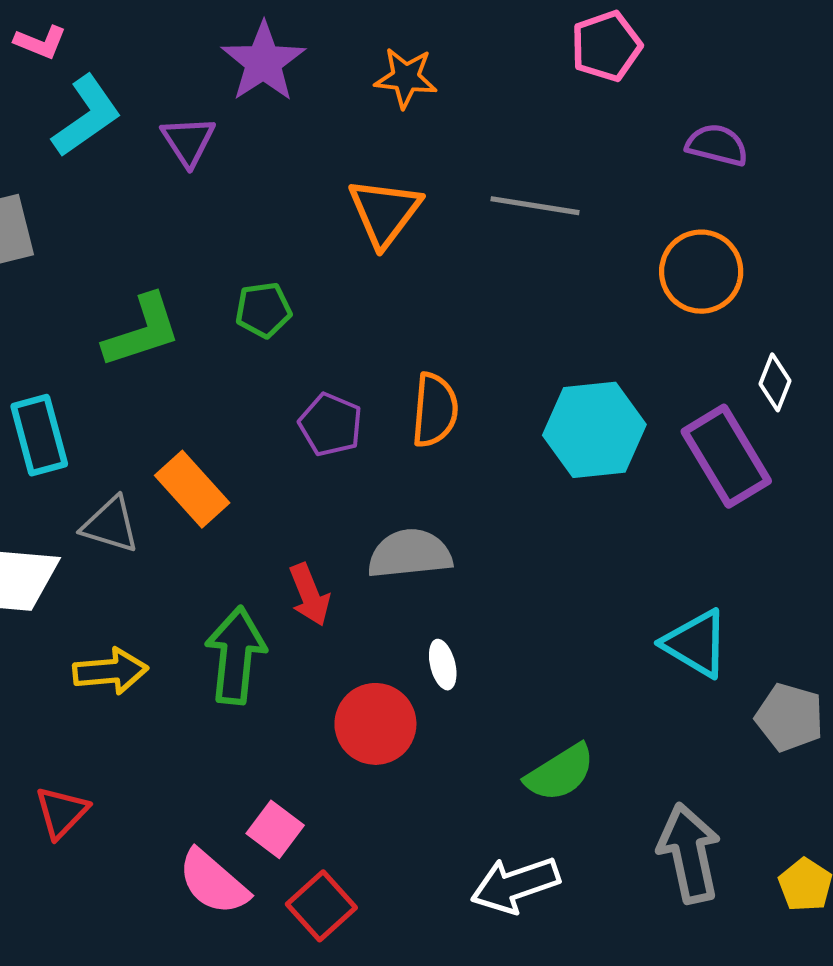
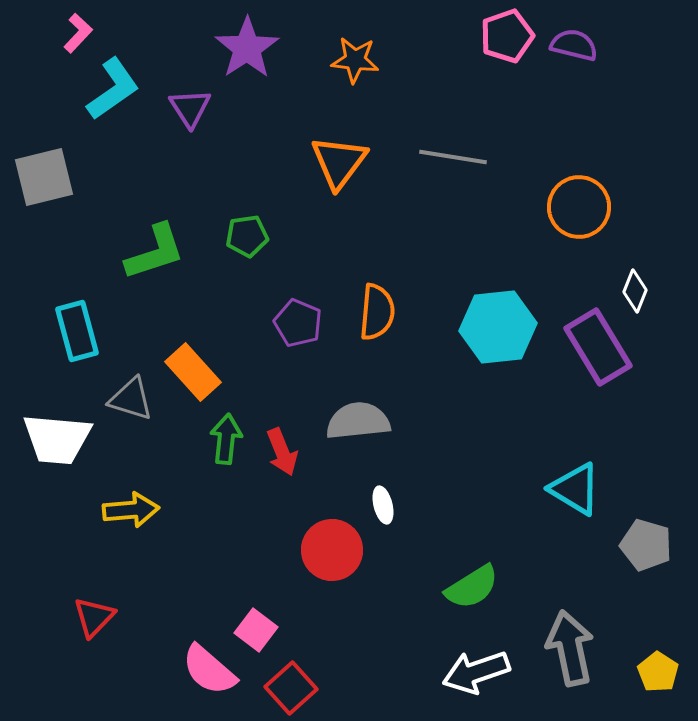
pink L-shape: (40, 42) -> (78, 33), turned -69
purple semicircle: (717, 145) -> (574, 45), moved
green arrow: (236, 655) -> (226, 439), moved, size x0.7
white arrow: (515, 885) -> (476, 672), moved

